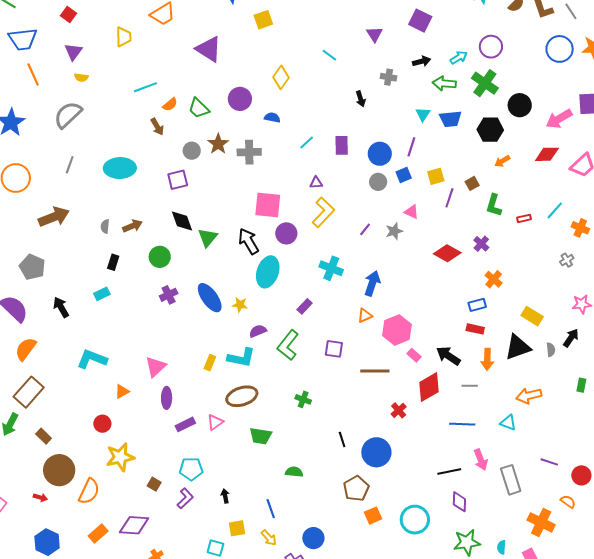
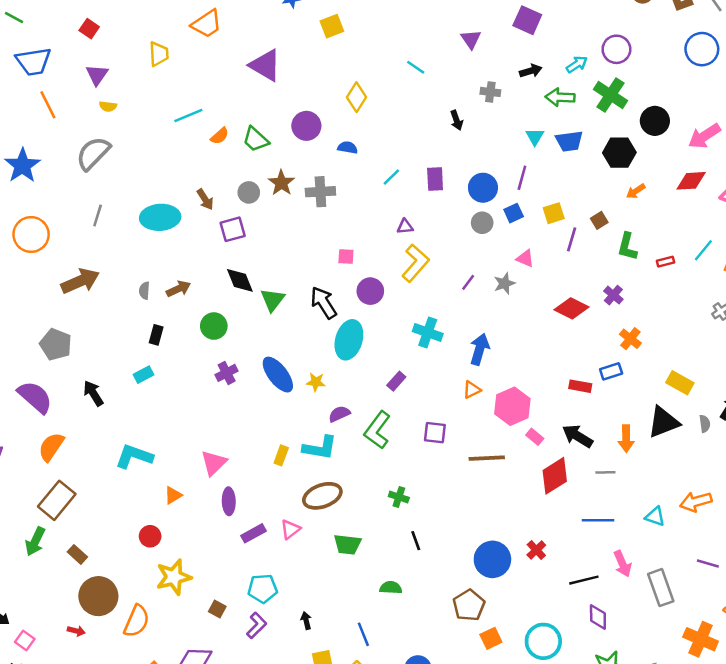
brown arrow: (157, 127) -> (205, 199), moved
pink square: (268, 205) -> (346, 257), size x0.5
red rectangle: (475, 329) -> (580, 386), moved
orange arrow: (529, 396) -> (696, 502), moved
red cross: (399, 410) -> (536, 550), moved
black line: (342, 439) -> (416, 541), moved

